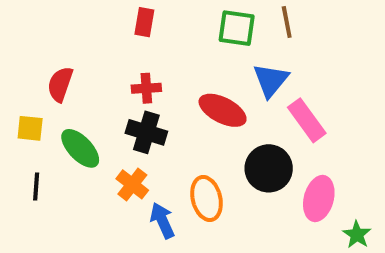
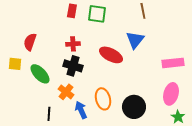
green square: (237, 28) -> (97, 14), moved
pink rectangle: (307, 120) -> (173, 63), moved, turned -60
black circle: (269, 168) -> (134, 107), moved
black line: (36, 186) -> (49, 114), moved
pink ellipse: (319, 198) -> (171, 94), moved

